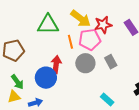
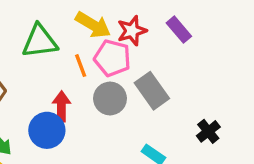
pink pentagon: (90, 40) -> (112, 58), turned 30
gray rectangle: (111, 62) -> (152, 91), size x1.5

